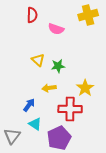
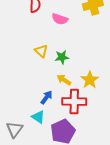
yellow arrow: (49, 88) -> (64, 80), moved, turned 40
blue arrow: (29, 105) -> (46, 97), moved

